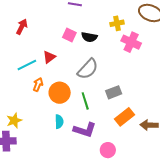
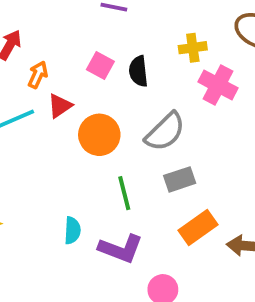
black semicircle: (89, 37) -> (138, 71), turned 70
gray semicircle: (88, 69) -> (165, 132), moved
orange arrow: (38, 85) -> (38, 75), moved
orange circle: (60, 93) -> (99, 135), moved

